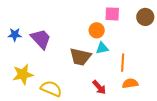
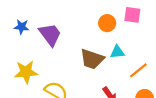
orange circle: (97, 30) -> (107, 23), moved
orange line: (123, 63) -> (138, 70), turned 42

